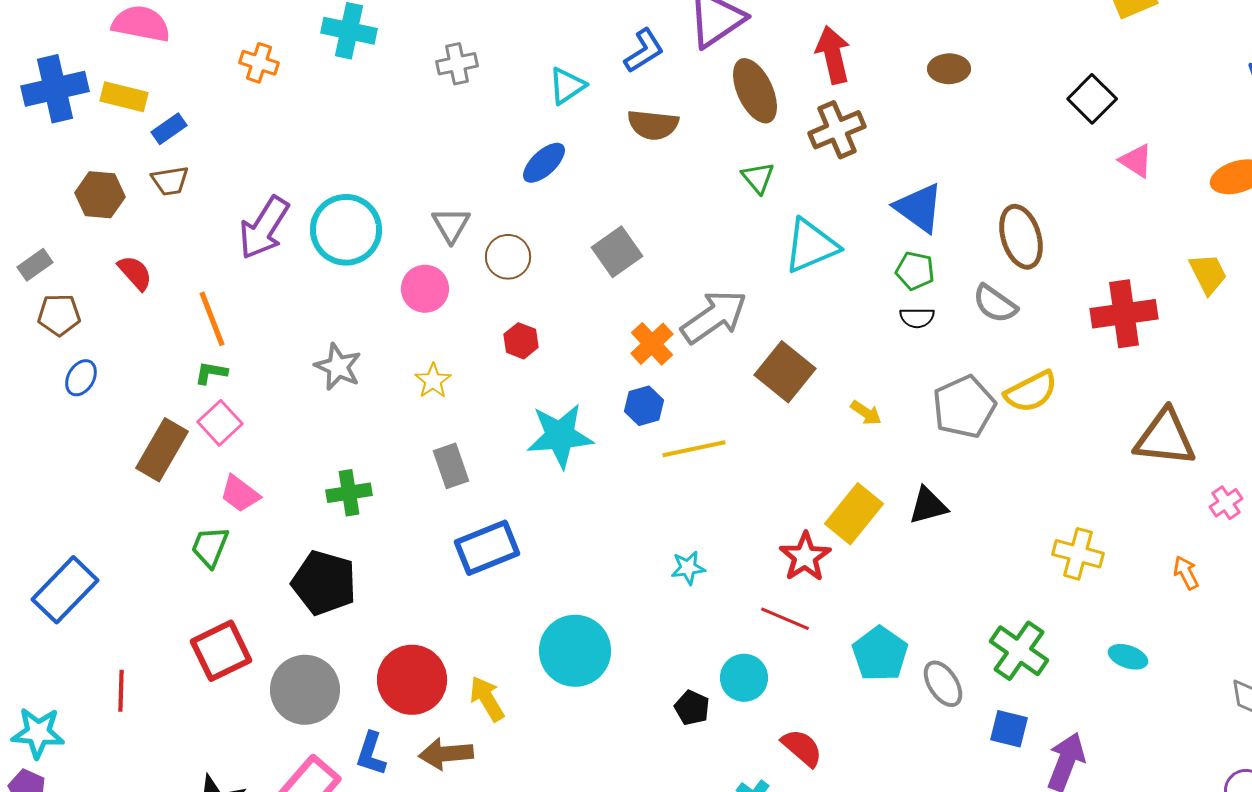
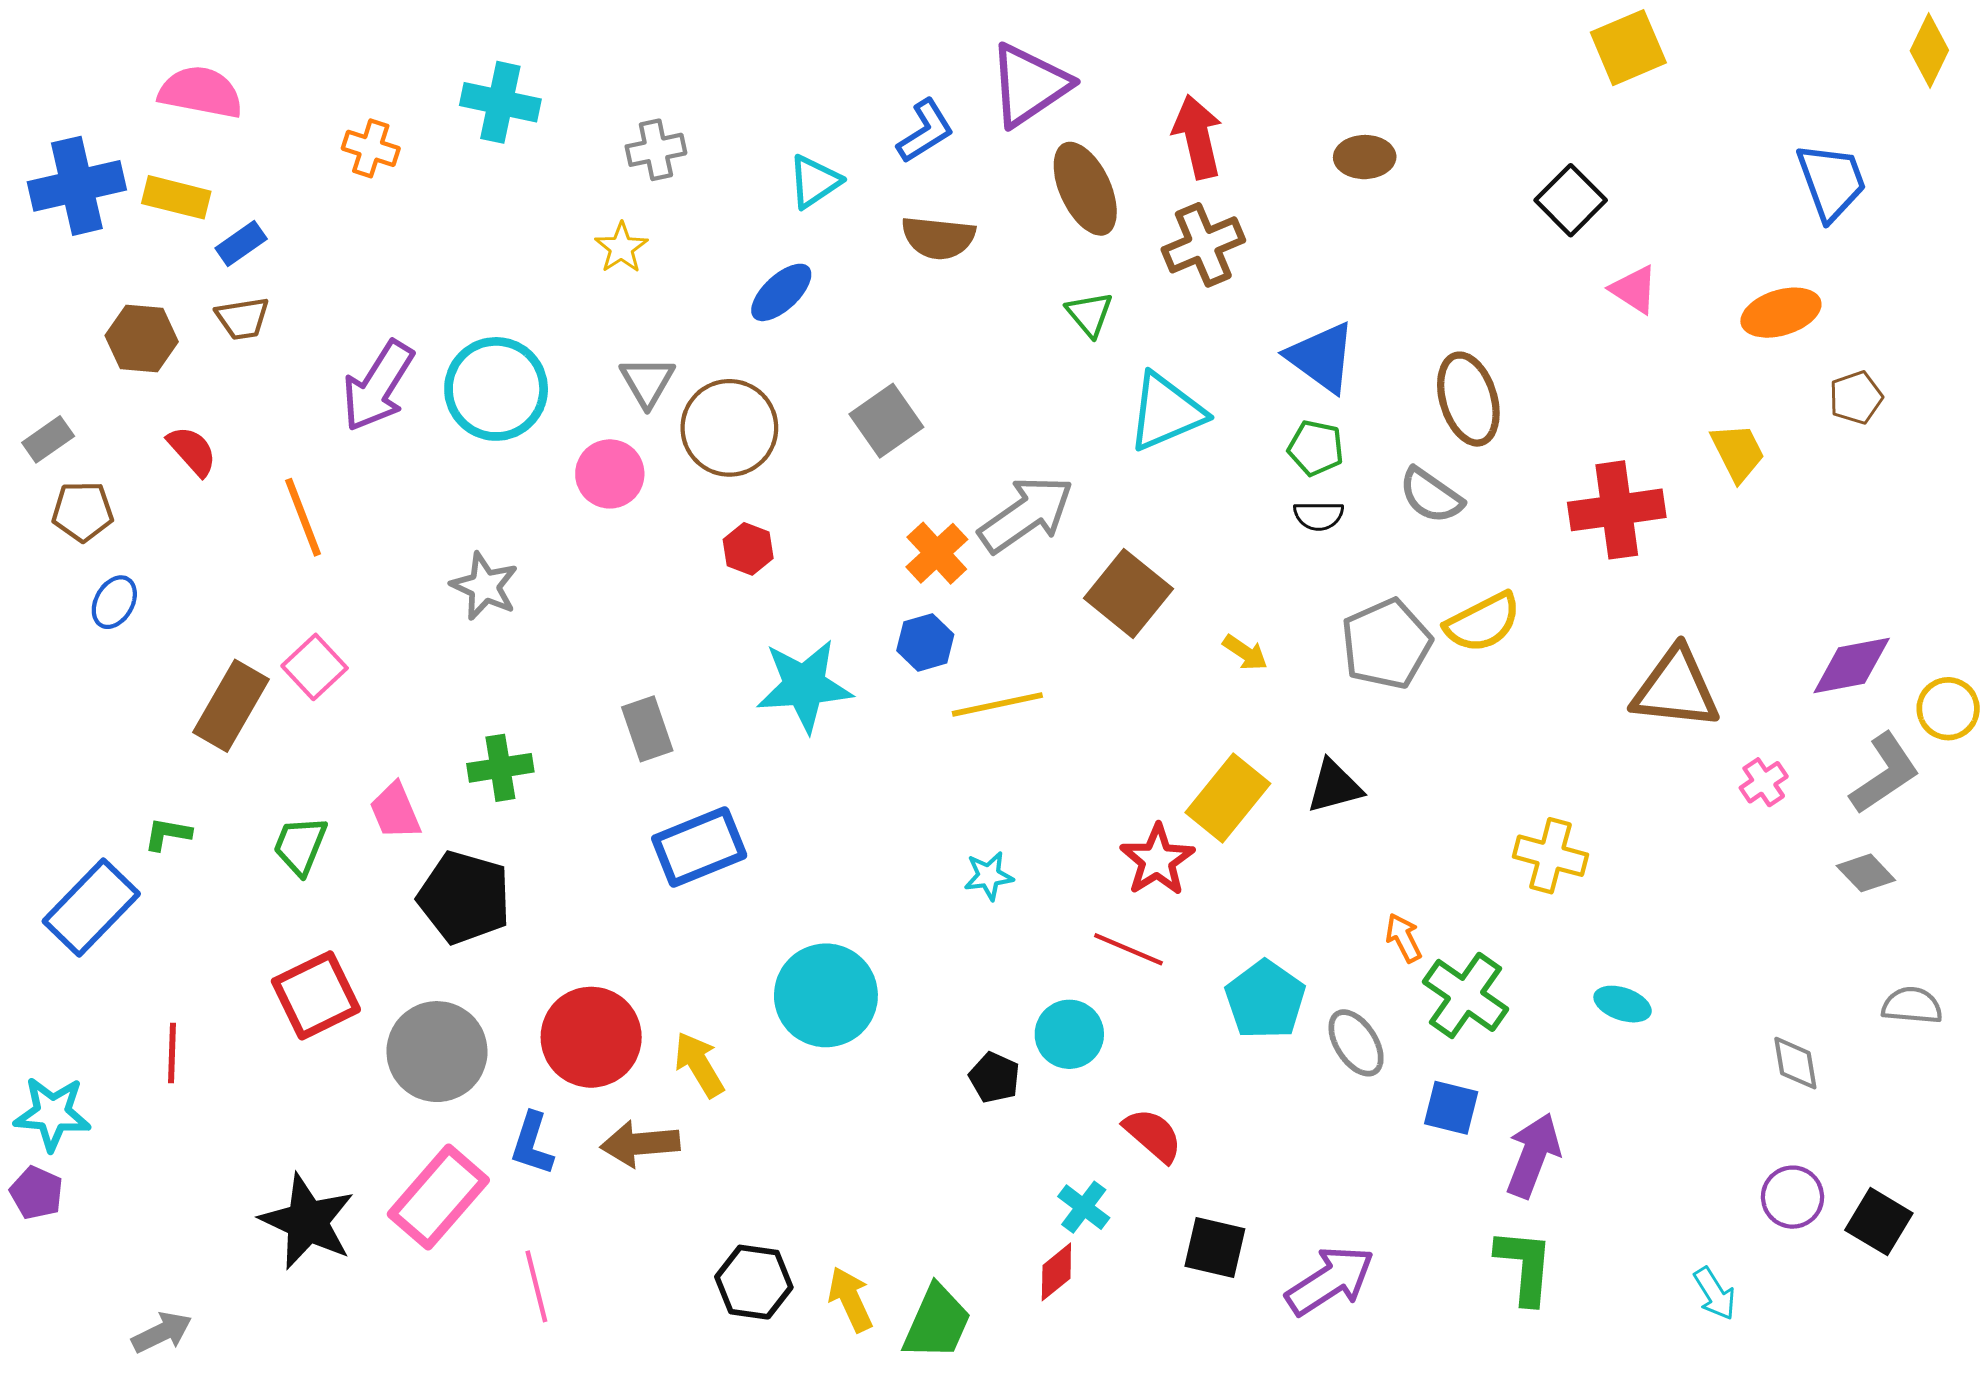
brown circle: (508, 257) -> (729, 428), size x1.5
green L-shape: (211, 373) -> (168, 834), moved
yellow star: (433, 381) -> (621, 248), moved
pink trapezoid: (240, 494) -> (395, 811), moved, turned 30
orange arrow: (1186, 573) -> (1404, 938), moved

